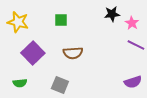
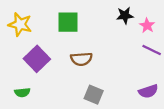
green square: (61, 20) -> (68, 22), size x1.5
gray square: (60, 85) -> (94, 95), moved

